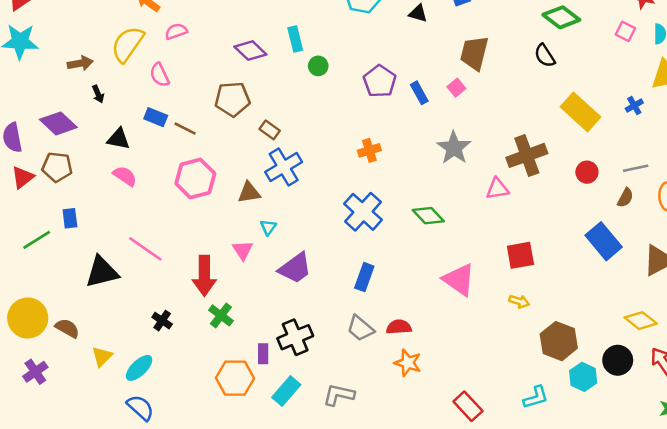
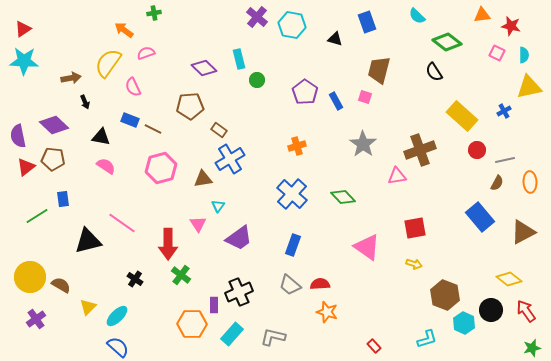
pink square: (456, 88) -> (365, 97), turned -32
red circle: (587, 172) -> (477, 150), moved
red rectangle: (468, 406) -> (374, 346), size x0.6

